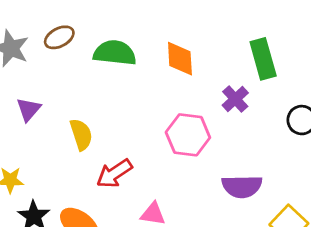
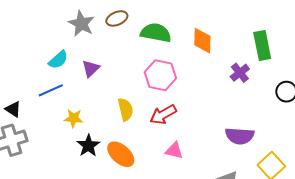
yellow semicircle: (81, 135) -> (125, 109), moved
pink hexagon: (188, 135) -> (160, 75), moved
red arrow: (114, 173) -> (163, 115), moved

